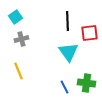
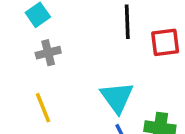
cyan triangle: (68, 52) -> (117, 97), moved

